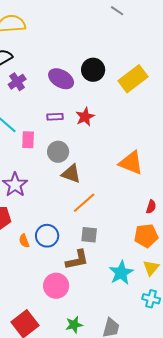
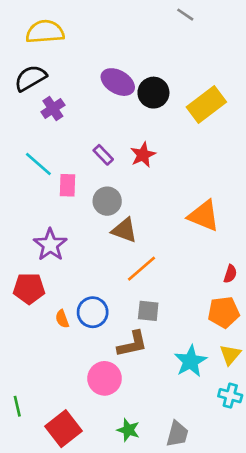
purple ellipse: (61, 79) -> (118, 82), moved
purple rectangle: (55, 117) -> (103, 155), turned 49
green star: (74, 325) -> (128, 430), turned 30

